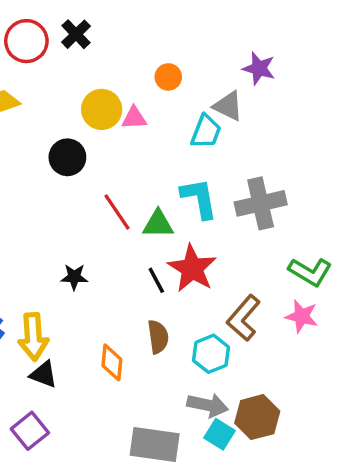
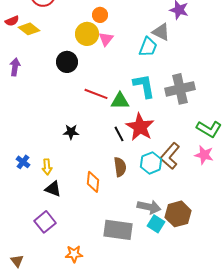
orange circle: (168, 77) -> (100, 15), moved
pink triangle: (134, 118) -> (106, 39), turned -49
red line: (117, 212) -> (96, 94), turned -35
yellow arrow: (33, 337) -> (47, 167), size x0.6
cyan hexagon: (211, 354) -> (151, 163), moved

